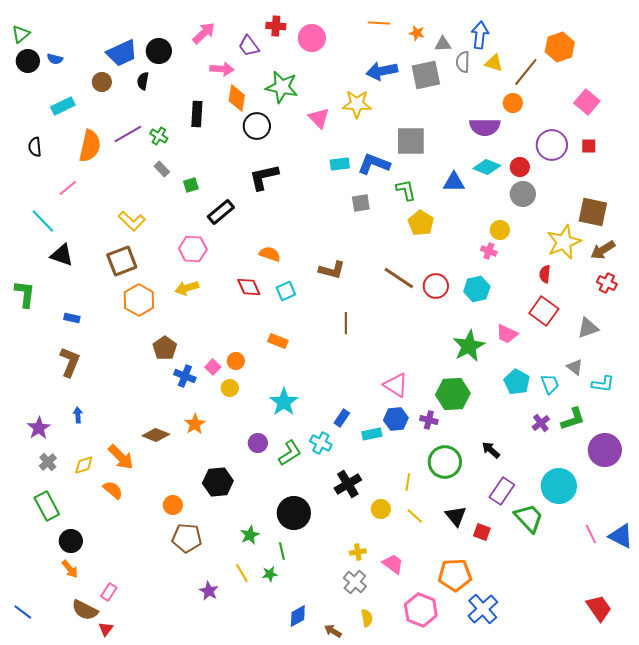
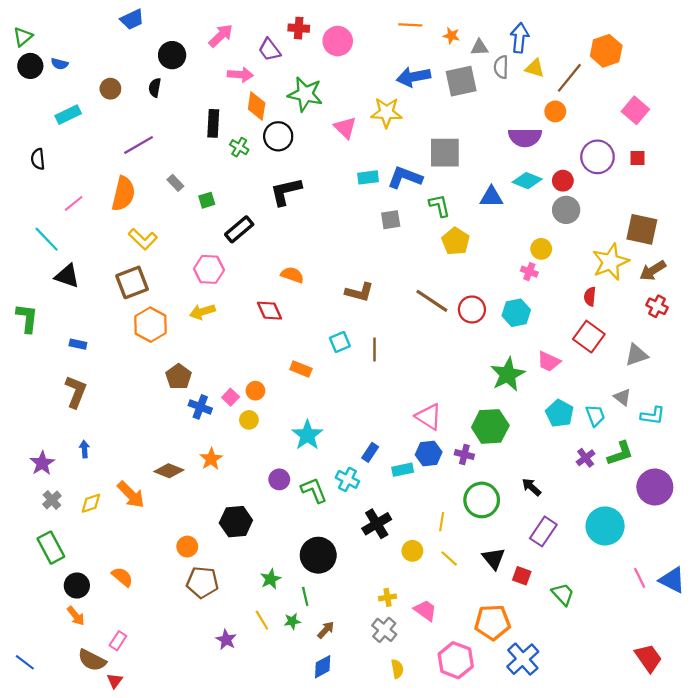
blue trapezoid: (122, 53) -> (132, 19), moved, size x0.7
green cross: (159, 136) -> (239, 147), moved
orange semicircle: (90, 146) -> (123, 194), moved
cyan square: (286, 291) -> (340, 342), moved
green L-shape: (290, 453) -> (314, 490), turned -80
orange semicircle: (113, 490) -> (122, 577), moved
green trapezoid: (529, 518) -> (563, 594), moved, size x0.7
brown arrow: (333, 631) -> (326, 630), moved, turned 102

